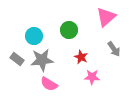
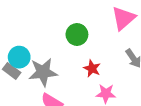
cyan circle: (34, 36) -> (19, 57), moved

